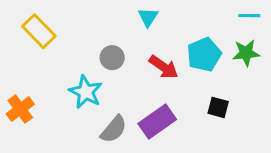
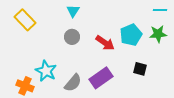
cyan triangle: (148, 17) -> (73, 11), moved
cyan star: (86, 92) -> (46, 71), moved
orange cross: (20, 109) -> (25, 86), moved, turned -30

